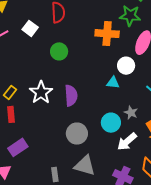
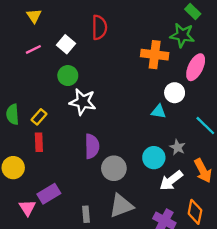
green circle: (59, 51) -> (68, 76), moved
white star: (41, 92) -> (83, 102), moved, turned -30
purple semicircle: (71, 95) -> (92, 146), moved
purple rectangle: (18, 147) -> (49, 194), moved
gray triangle: (85, 166) -> (121, 206), turned -40

